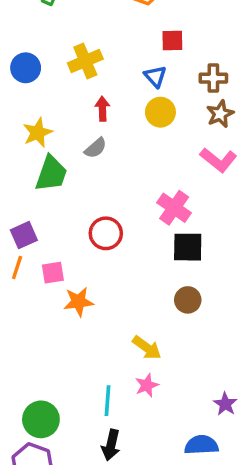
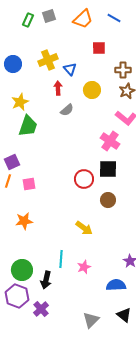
blue triangle: (155, 76) -> (70, 69), moved
gray semicircle: (96, 148) -> (67, 110), moved
pink cross: (174, 208) -> (110, 141), moved
red circle: (106, 233) -> (84, 179), moved
orange star: (79, 302) -> (24, 221), moved
pink star: (147, 385) -> (84, 267), moved
black arrow: (111, 445) -> (46, 280), moved

